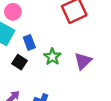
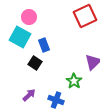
green star: (52, 57) -> (74, 81), moved

